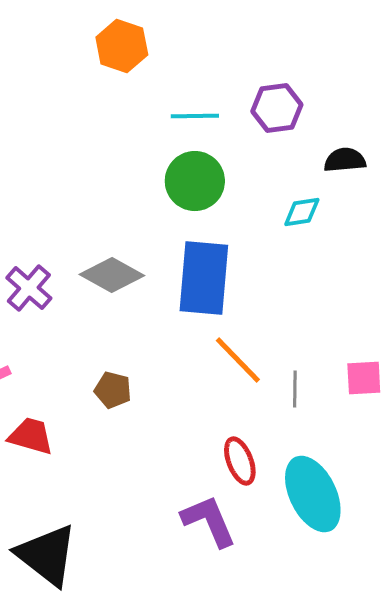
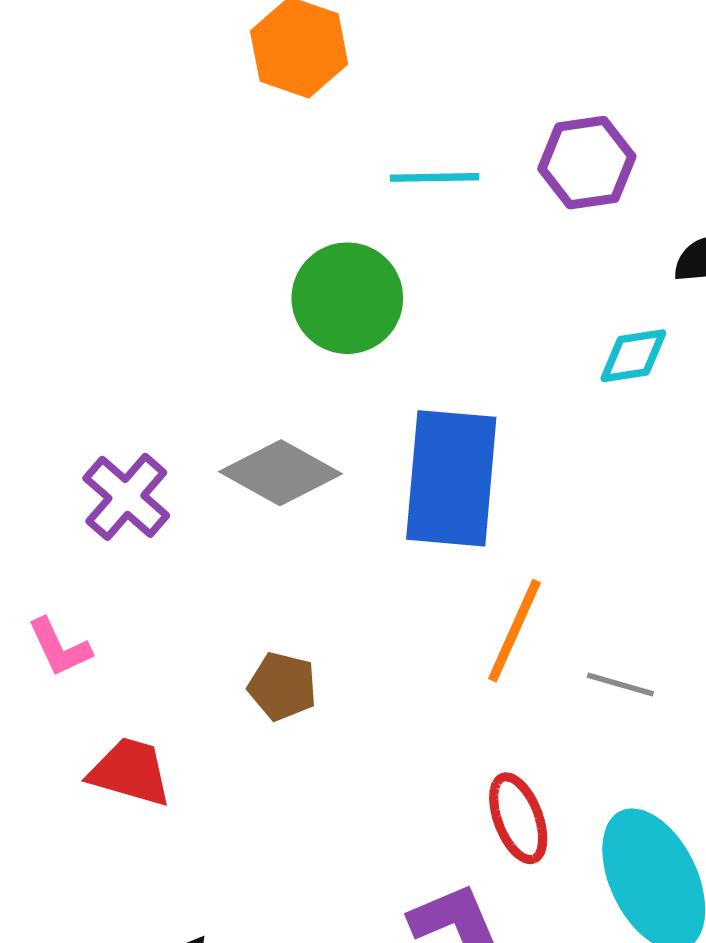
green circle: (195, 181) -> (347, 298), moved
orange line: (238, 360) -> (514, 631), turned 68
gray line: (295, 389) -> (620, 685), turned -75

